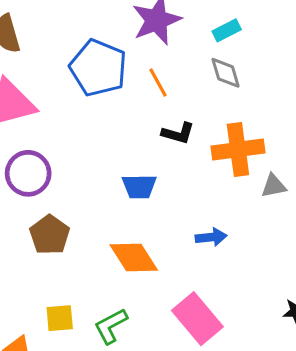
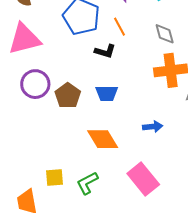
gray diamond: (226, 73) -> (165, 34), moved
black L-shape: (178, 133) -> (105, 51), moved
brown pentagon: (50, 235) -> (68, 96), moved

